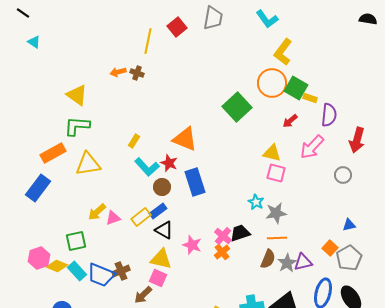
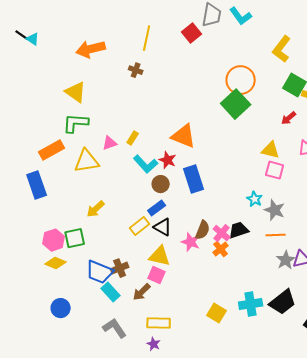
black line: (23, 13) -> (22, 35), moved
cyan L-shape: (267, 19) -> (241, 16), moved
red square: (177, 27) -> (192, 33), moved
orange arrow: (118, 72) -> (91, 49), moved, size x1.8
orange circle: (272, 83) -> (241, 80), moved
blue rectangle: (38, 188) -> (37, 185), turned -56
gray star: (276, 213) -> (275, 210), turned 30
yellow rectangle: (141, 217) -> (140, 226), moved
pink triangle: (113, 218) -> (110, 143), moved
pink hexagon: (39, 258) -> (54, 240), moved
brown semicircle: (268, 259) -> (203, 230), moved
cyan rectangle: (77, 271) -> (111, 292), moved

